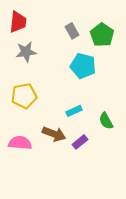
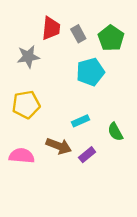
red trapezoid: (18, 22) -> (51, 28), moved
cyan pentagon: (83, 66) -> (90, 72), turned -30

